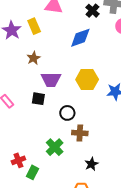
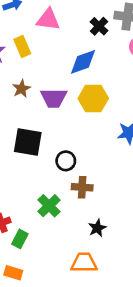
yellow hexagon: (87, 79) -> (93, 98), moved
purple trapezoid: (51, 80) -> (54, 98), moved
black square: (38, 99) -> (28, 142), size x1.6

